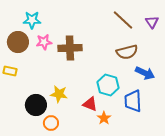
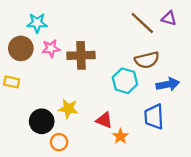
purple triangle: (152, 22) -> (169, 18), moved, turned -40
blue arrow: (145, 73) -> (168, 84), turned -36
cyan hexagon: (108, 85) -> (125, 81), moved

